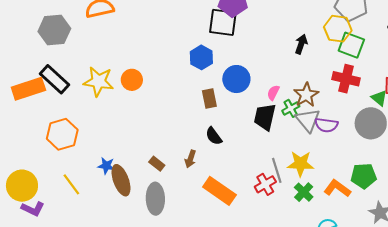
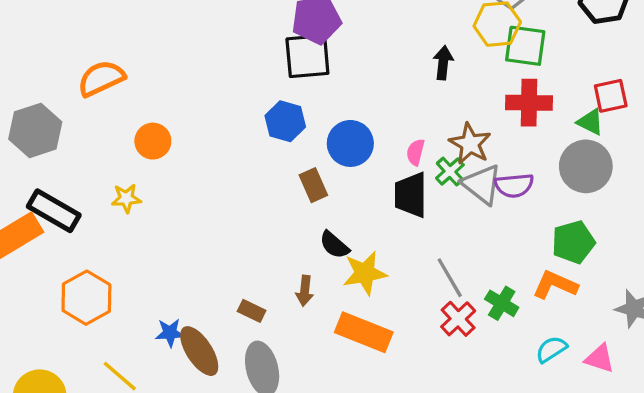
orange circle: (132, 80) -> (153, 141), moved
yellow star: (99, 82) -> (126, 198), size x0.6
yellow star: (300, 164) -> (365, 273), moved
green pentagon: (364, 176) -> (573, 242), moved
red cross: (265, 184) -> (458, 319), moved

